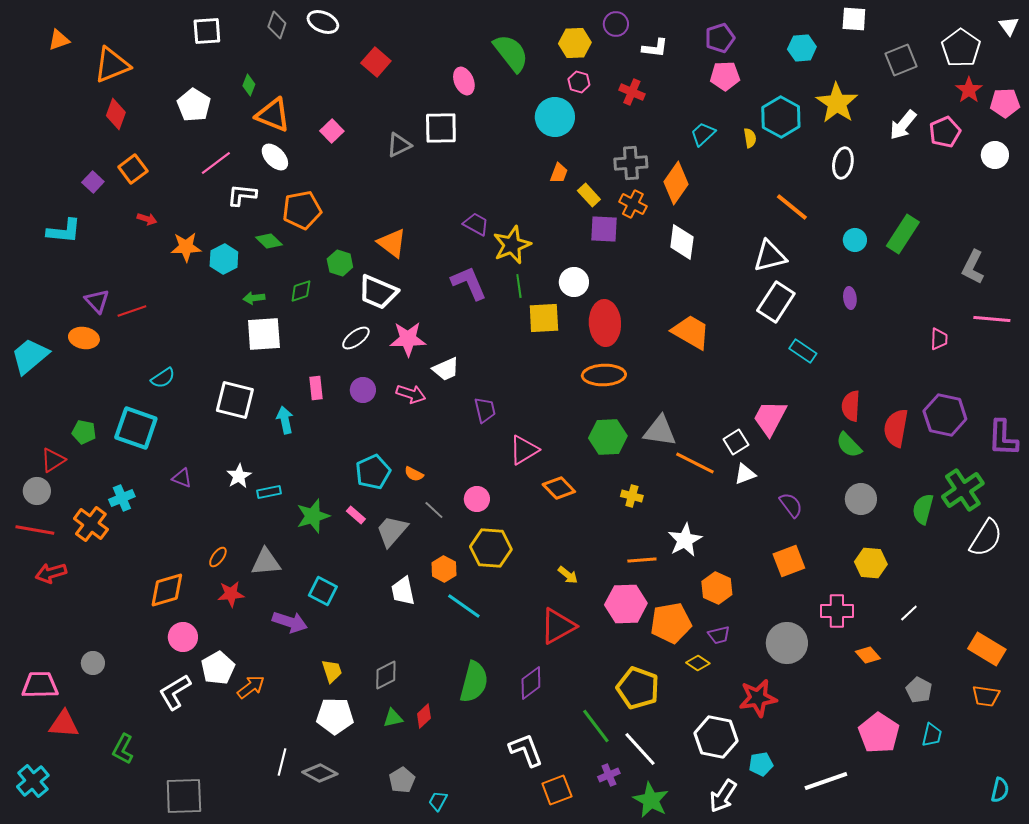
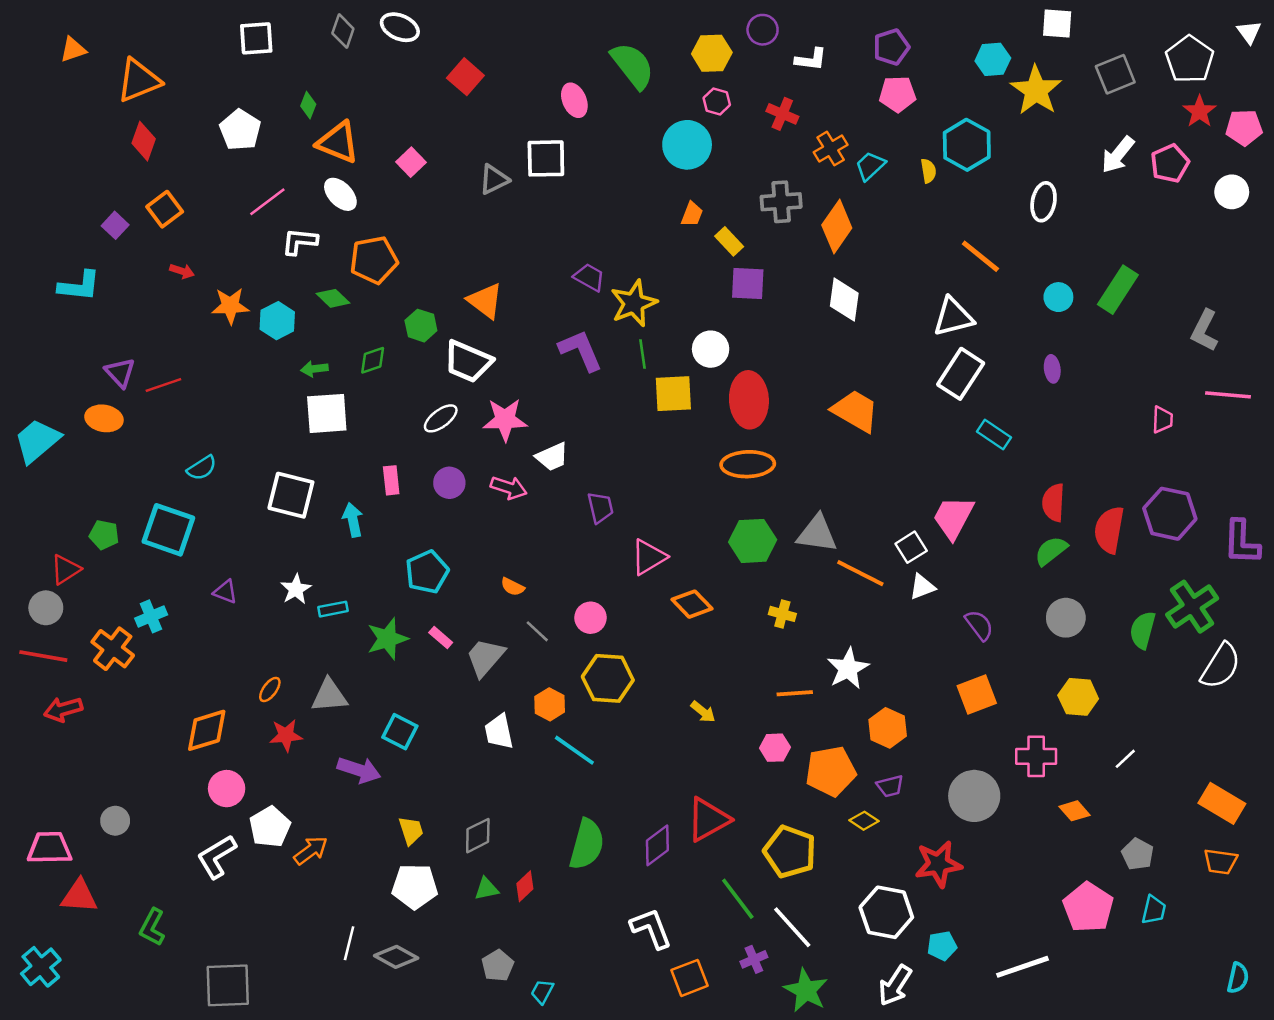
yellow star: (837, 103) -> (1036, 90), moved
orange cross: (633, 204) -> (831, 149), moved, turned 32
green semicircle: (849, 445) -> (1051, 551), turned 96
cyan pentagon: (373, 472) -> (427, 572), moved
pink hexagon: (626, 604) -> (775, 748), size x0.6
red triangle: (558, 626) -> (708, 819), moved

